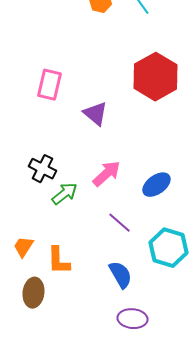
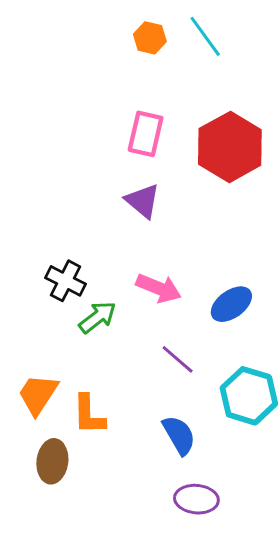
pink rectangle: (49, 85) -> (146, 134), moved
pink arrow: (106, 174) -> (159, 288), turned 64
orange trapezoid: (23, 247) -> (38, 394), size x1.4

